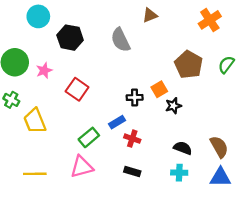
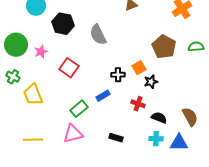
gray semicircle: (121, 40) -> (98, 35), moved
green semicircle: (226, 65) -> (196, 47), turned 49
red cross: (132, 139) -> (138, 104), moved
blue triangle: (220, 177) -> (179, 143), moved

